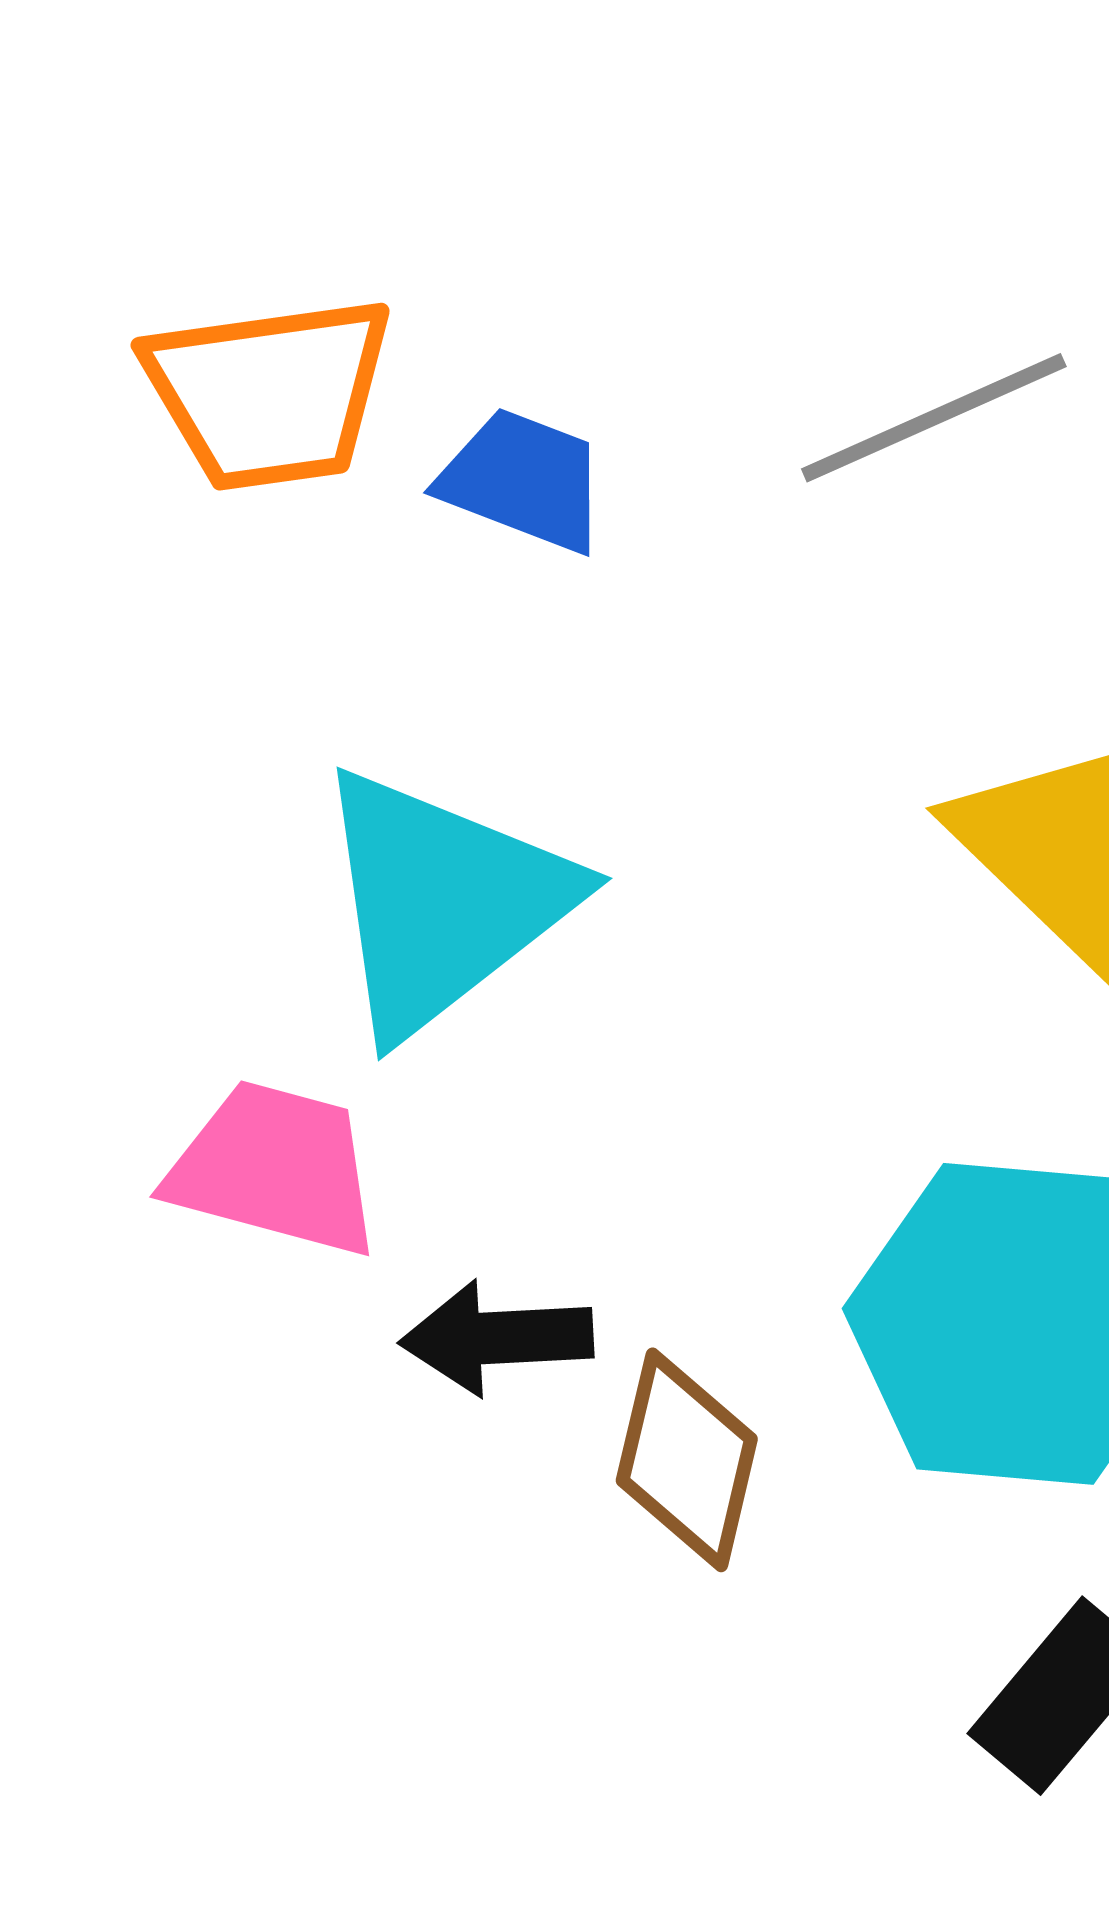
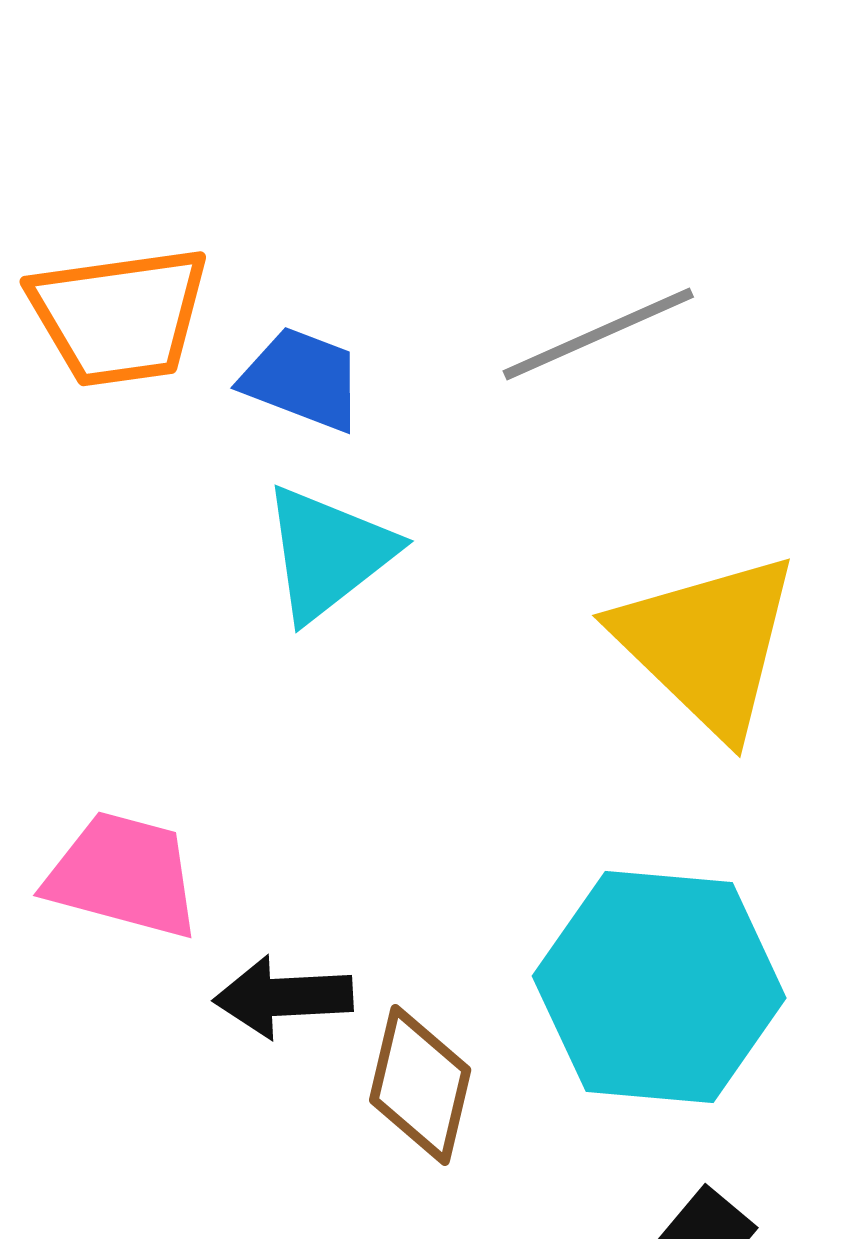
cyan triangle: (443, 902) -> (328, 553), moved, size x0.7

